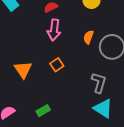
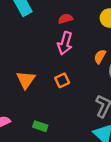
green rectangle: (43, 111) -> (40, 126), turned 40

